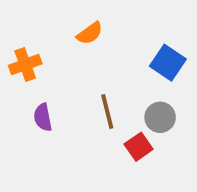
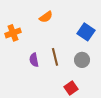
purple semicircle: (43, 117) -> (34, 60), moved
red square: (139, 147) -> (71, 88), moved

